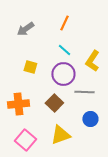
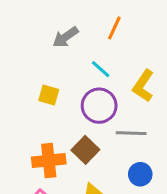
orange line: (64, 23) -> (114, 28), moved
gray arrow: (25, 29) -> (66, 37), moved
orange cross: (18, 104) -> (49, 161), moved

